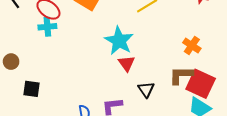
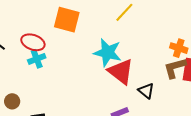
orange cross: (192, 46) -> (179, 48), moved
red triangle: (127, 63) -> (121, 72), size x1.6

